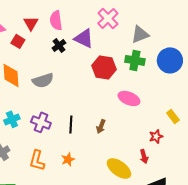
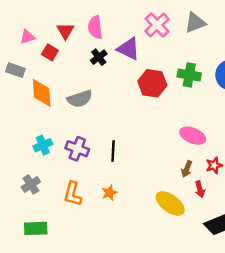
gray triangle: (140, 34) -> (195, 23), moved
pink ellipse: (129, 98) -> (193, 136), moved
brown arrow: (101, 126) -> (187, 169), moved

